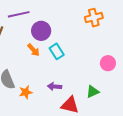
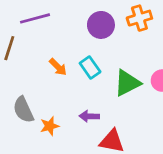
purple circle: (41, 31) -> (101, 25), moved
green triangle: (93, 92) -> (127, 83), moved, size x1.5

